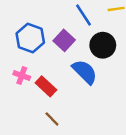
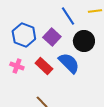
red rectangle: (46, 86) -> (44, 66), moved

